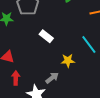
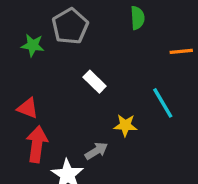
red arrow: (16, 78) -> (37, 144), size x1.5

